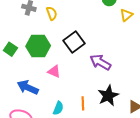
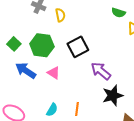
blue arrow: (28, 87) -> (26, 71), moved
black star: (108, 96) -> (113, 96), moved

